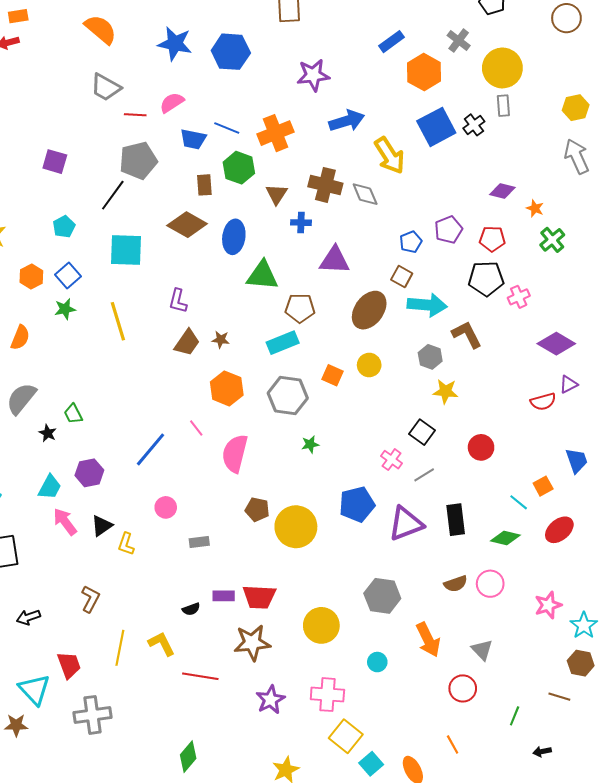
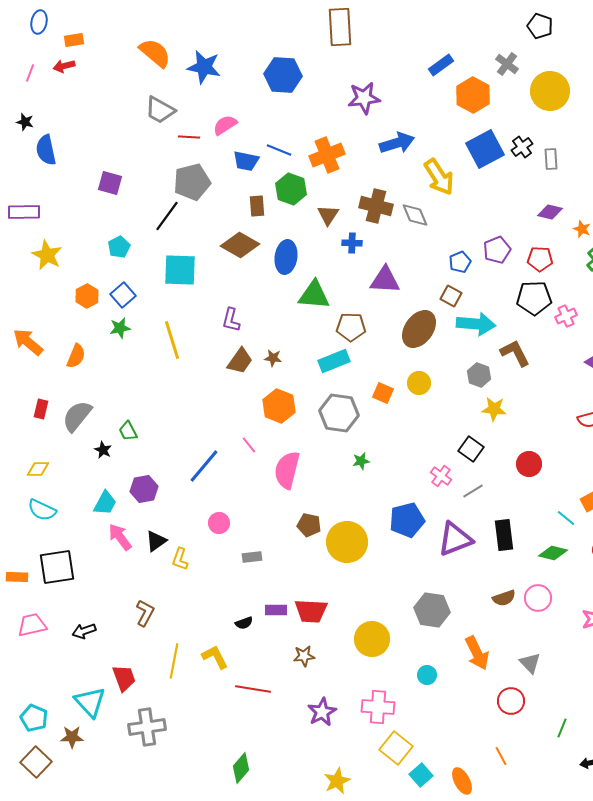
blue star: (175, 44) -> (204, 67), moved
gray rectangle: (503, 106) -> (551, 159), moved
brown star: (252, 643) -> (304, 656), size x0.6

